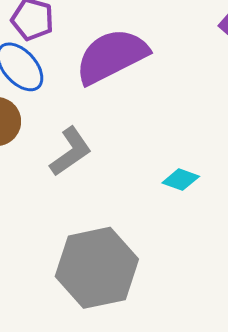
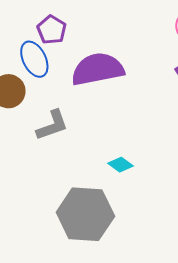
gray hexagon: (97, 268) -> (85, 214), moved

